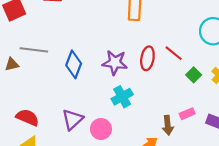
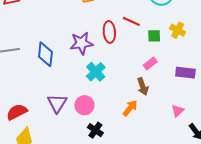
green square: (194, 75) -> (154, 36), turned -32
pink rectangle: (187, 114) -> (150, 64), moved
red semicircle: (27, 117) -> (17, 112), turned -35

